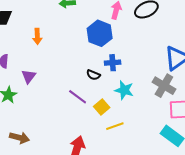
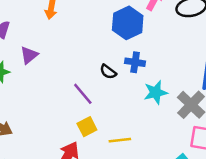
cyan star: (124, 90) -> (156, 92), moved, turned 30
yellow square: (102, 107) -> (87, 127), moved

